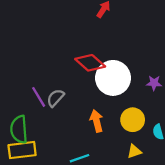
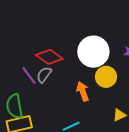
red diamond: (90, 63) -> (49, 57), moved
yellow circle: (133, 120) -> (106, 77), moved

